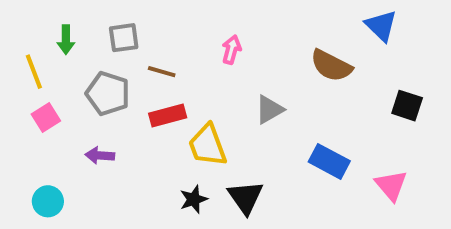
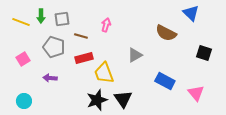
green arrow: (66, 40) -> (41, 16), moved
pink arrow: (231, 50) -> (106, 25), moved
yellow line: (34, 72) -> (21, 22), moved, turned -48
black star: (194, 199) -> (97, 100), size x1.5

